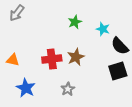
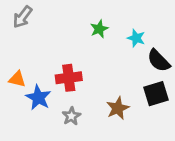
brown star: (76, 57) -> (118, 108), moved
blue star: (26, 88) -> (38, 98), moved
gray star: (68, 89) -> (71, 116), moved

